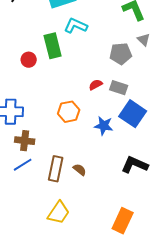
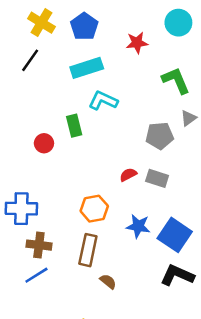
gray triangle: (144, 40) -> (188, 118), turned 40
green rectangle: (53, 46) -> (74, 126), size x0.7
blue square: (133, 114) -> (175, 235), moved
brown rectangle: (56, 169) -> (88, 250), moved

